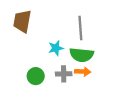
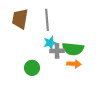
gray line: (80, 28) -> (47, 20), moved
gray cross: (64, 74) -> (57, 51), moved

